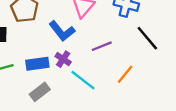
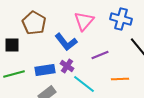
orange line: (125, 74) -> (120, 79), turned 48

